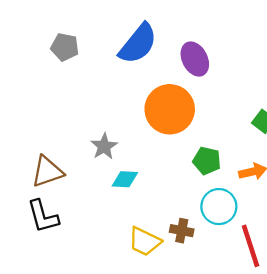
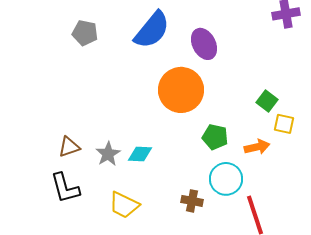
gray star: (104, 146) -> (108, 154), moved
brown triangle: (47, 172) -> (69, 147), size x0.7
yellow trapezoid: (145, 242) -> (124, 205), moved

